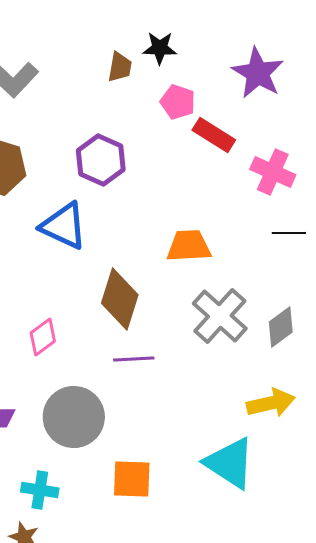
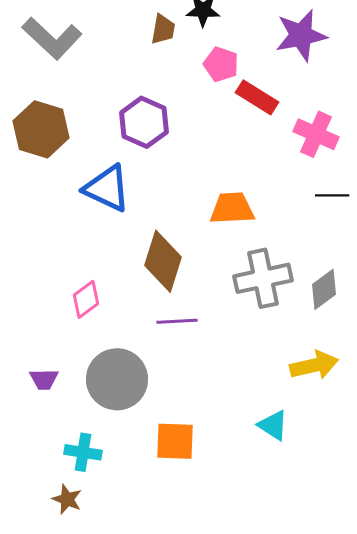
purple star: (258, 73) -> (301, 35), turned 30
gray cross: (220, 316) -> (263, 278), turned 36
cyan triangle: (230, 463) -> (273, 425), size x0.6

